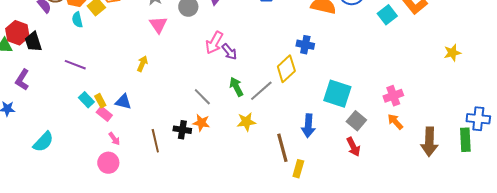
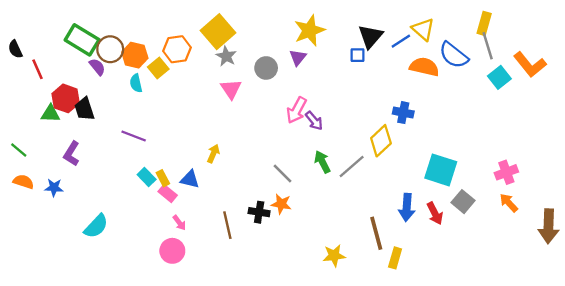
yellow arrow: (142, 64) -> (213, 154), moved
yellow star: (246, 122) -> (334, 256), moved
red arrow: (353, 147) -> (435, 213), moved

